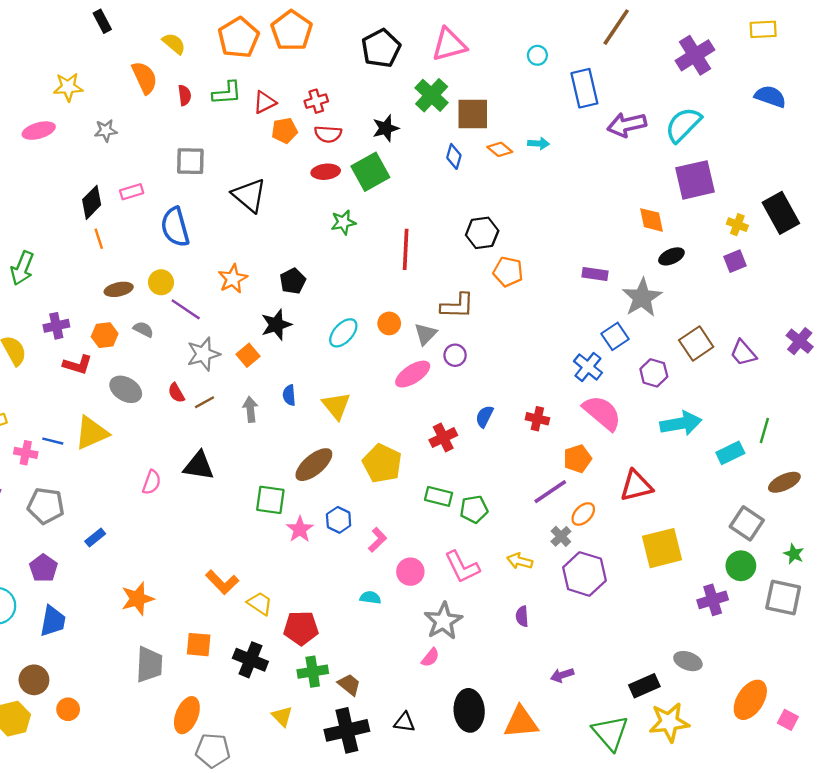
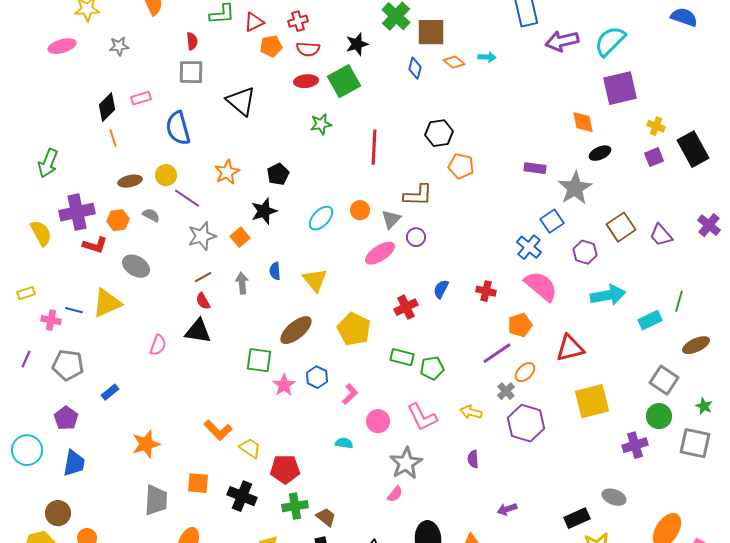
red semicircle: (185, 95) -> (192, 41), moved
black rectangle: (781, 213) -> (693, 149), moved
purple cross: (56, 326) -> (77, 212), size x1.6
red semicircle: (176, 393) -> (203, 301), moved

